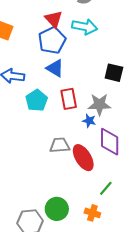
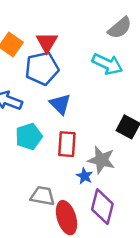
red triangle: (54, 19) -> (47, 42), moved
blue pentagon: (52, 40) -> (42, 68), moved

